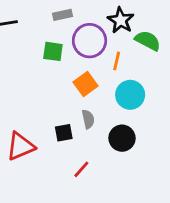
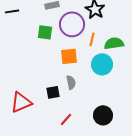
green semicircle: (148, 41) -> (114, 43), moved, turned -36
orange square: (85, 84) -> (69, 56), turned 30
black circle: (122, 138) -> (103, 115), moved

